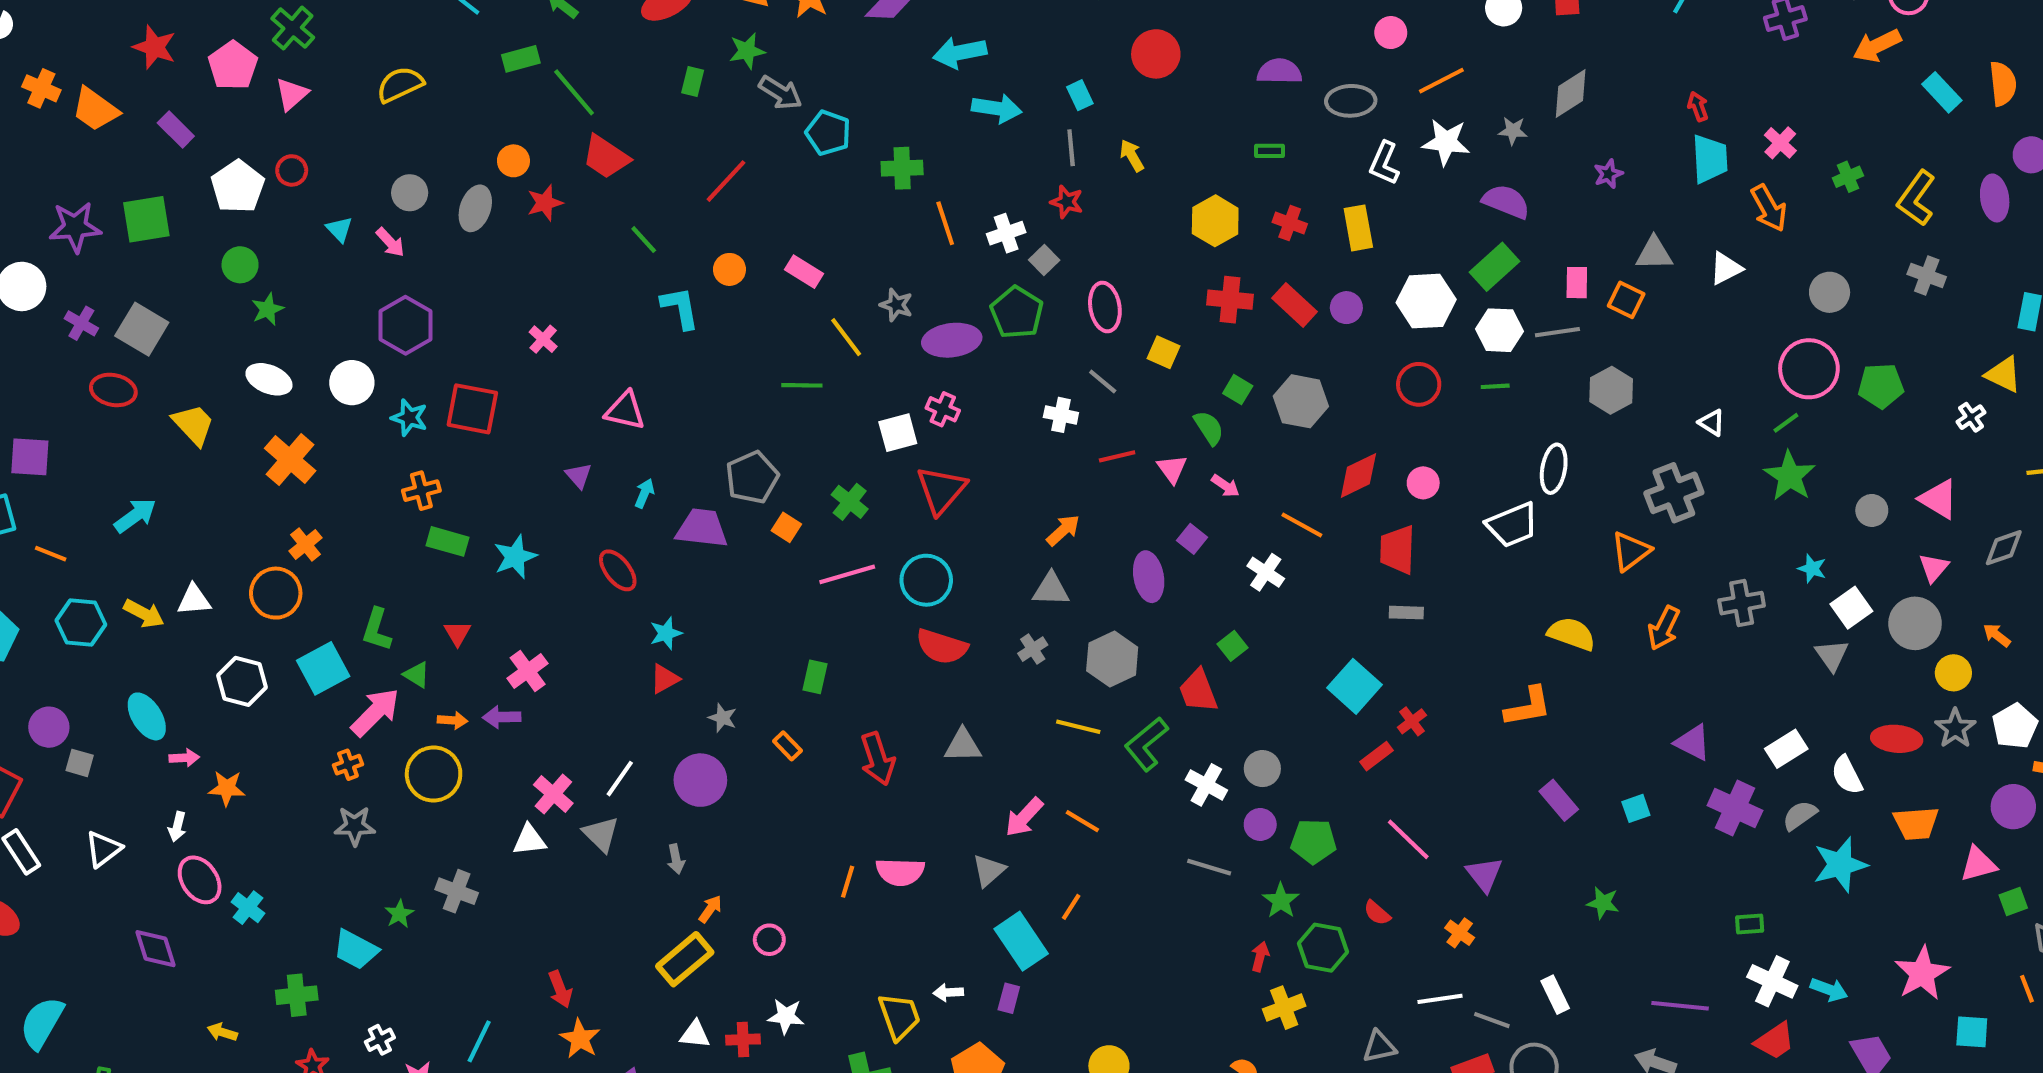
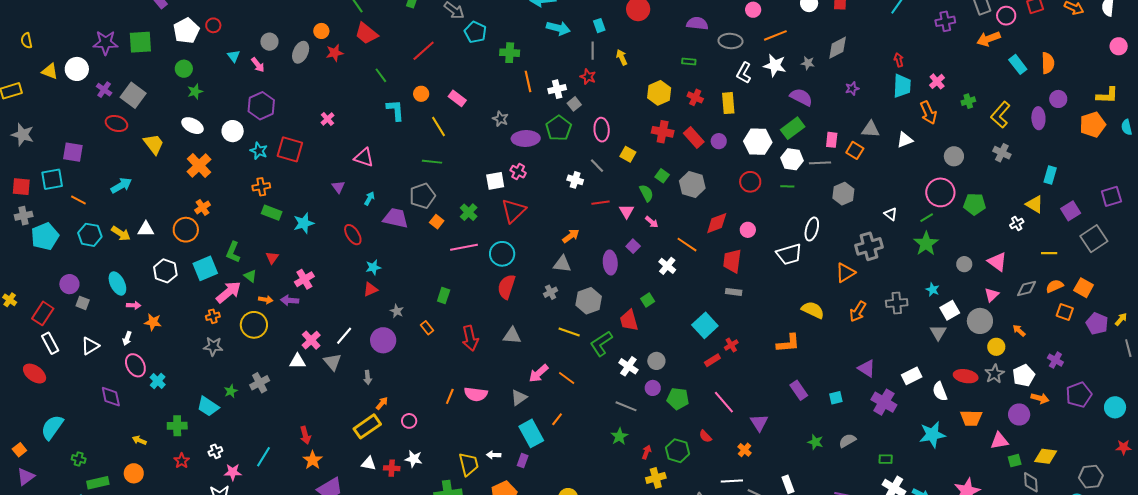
yellow line: (846, 337) -> (439, 127), moved
green line: (802, 385) -> (432, 162), moved
red semicircle: (942, 647) -> (506, 287), turned 85
gray semicircle: (1800, 815) -> (847, 441), moved
gray cross: (457, 891) -> (260, 383), turned 36
green star: (1281, 901) -> (619, 436), moved

